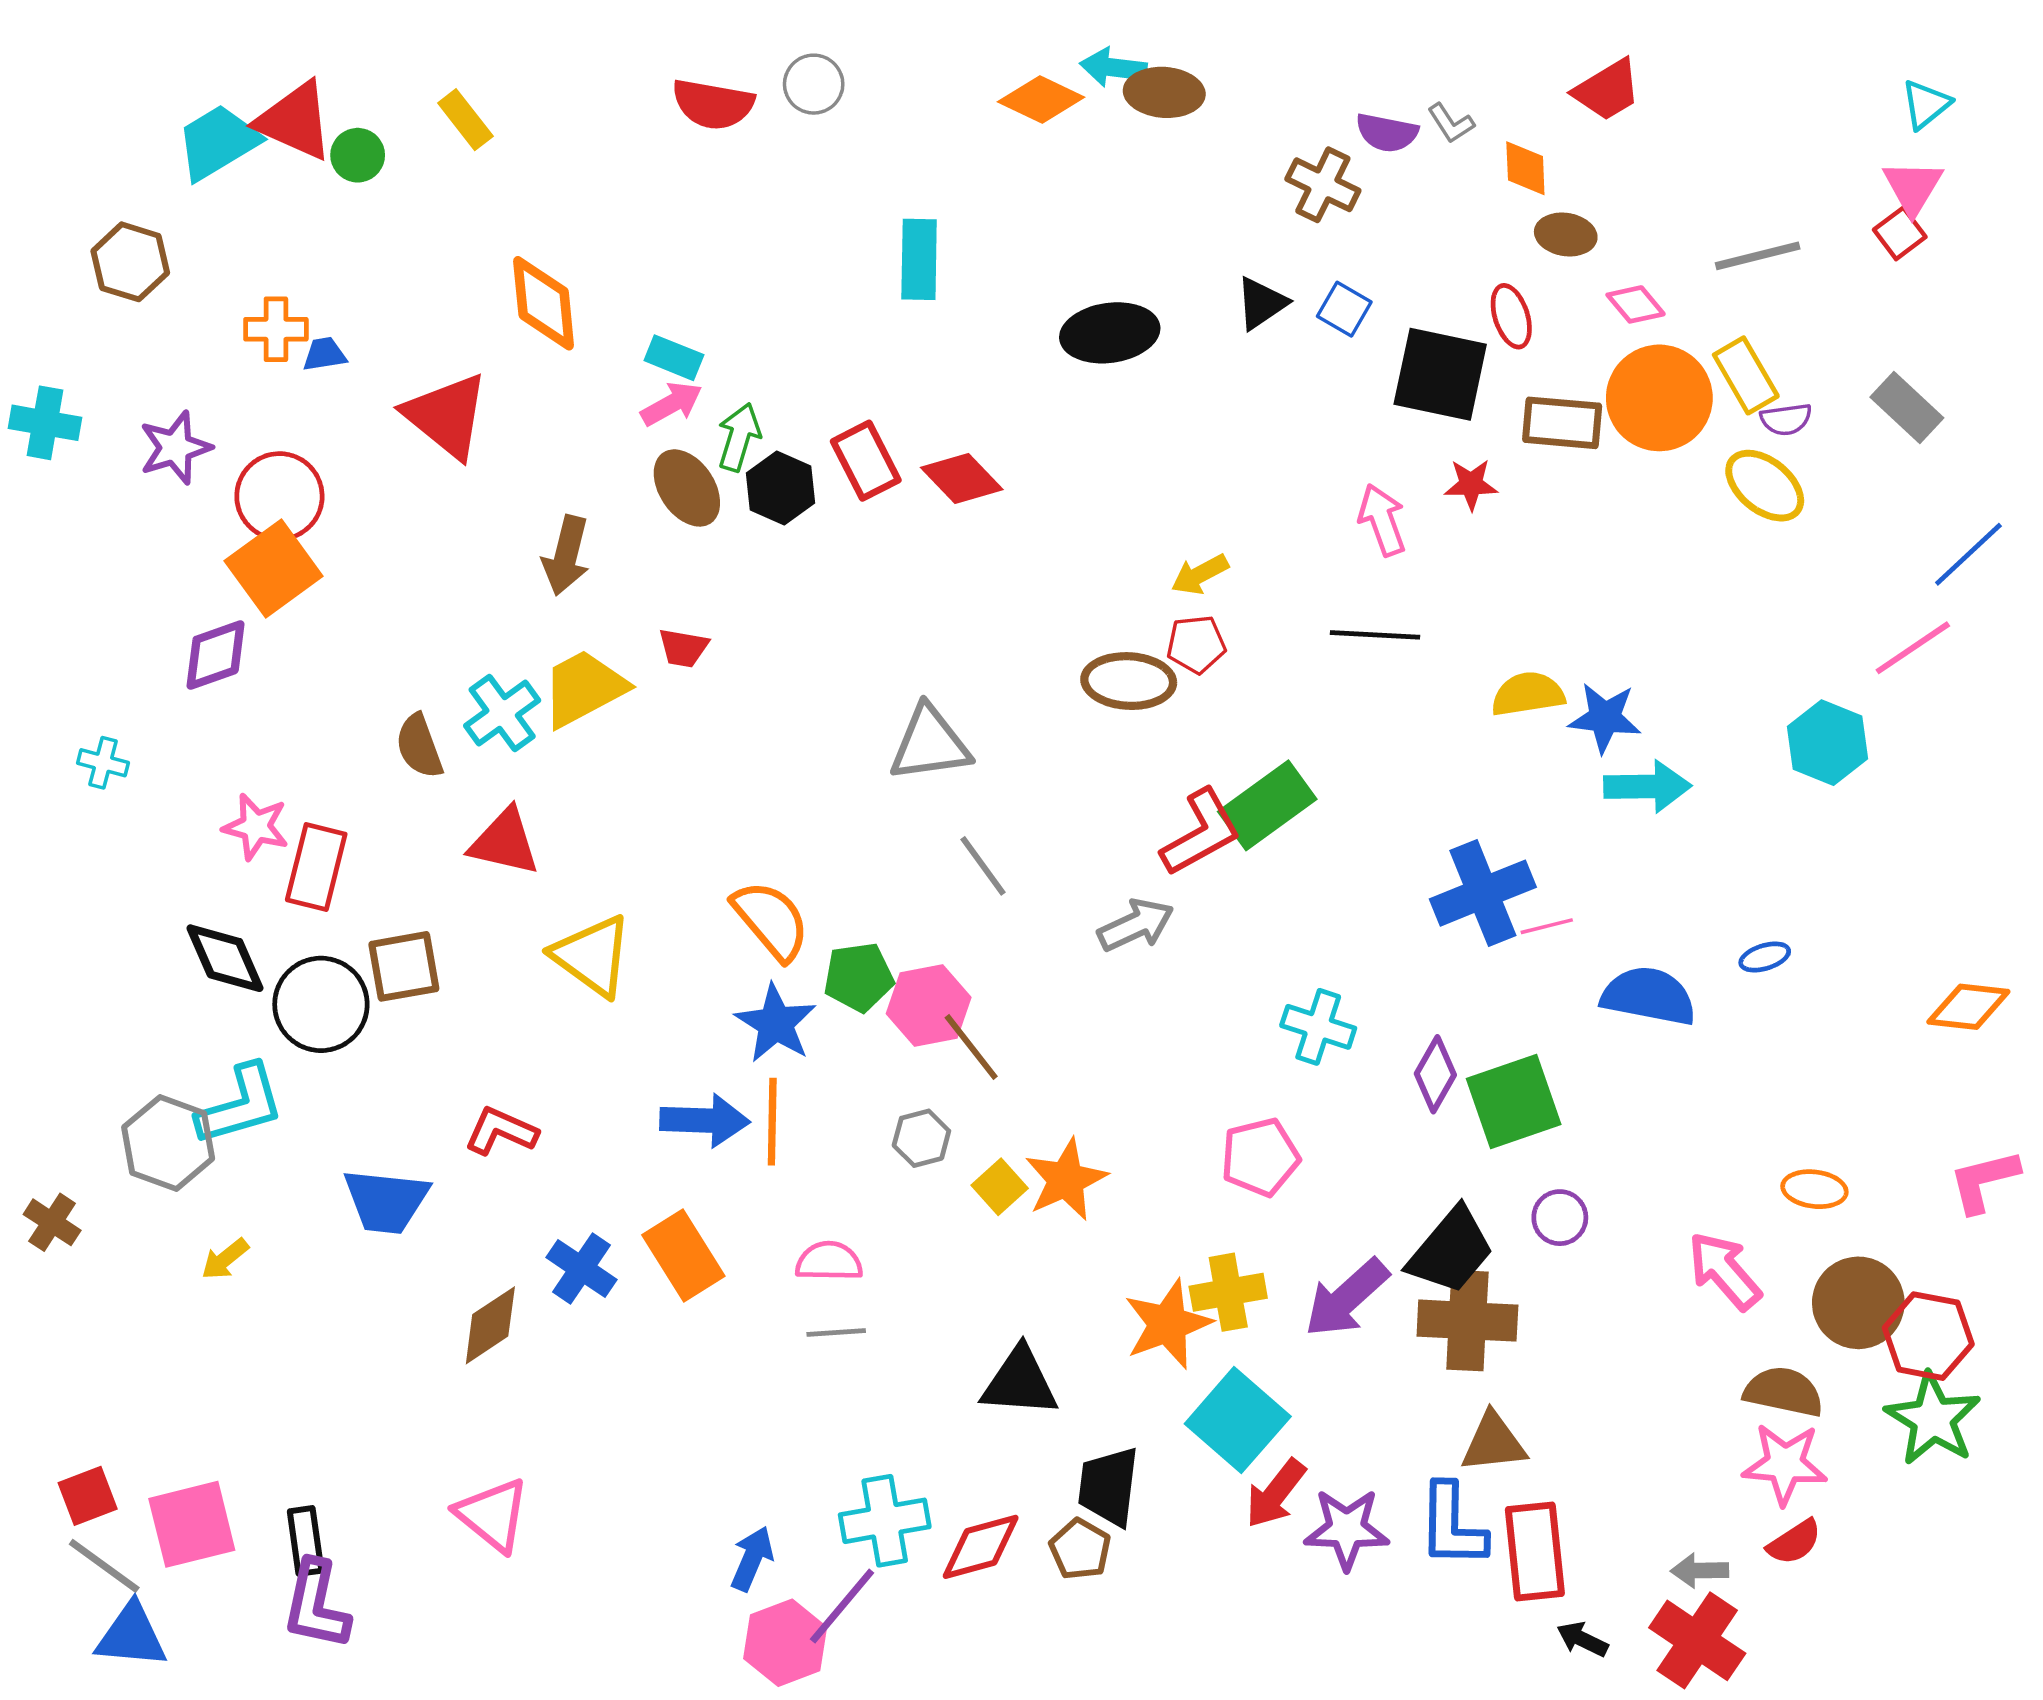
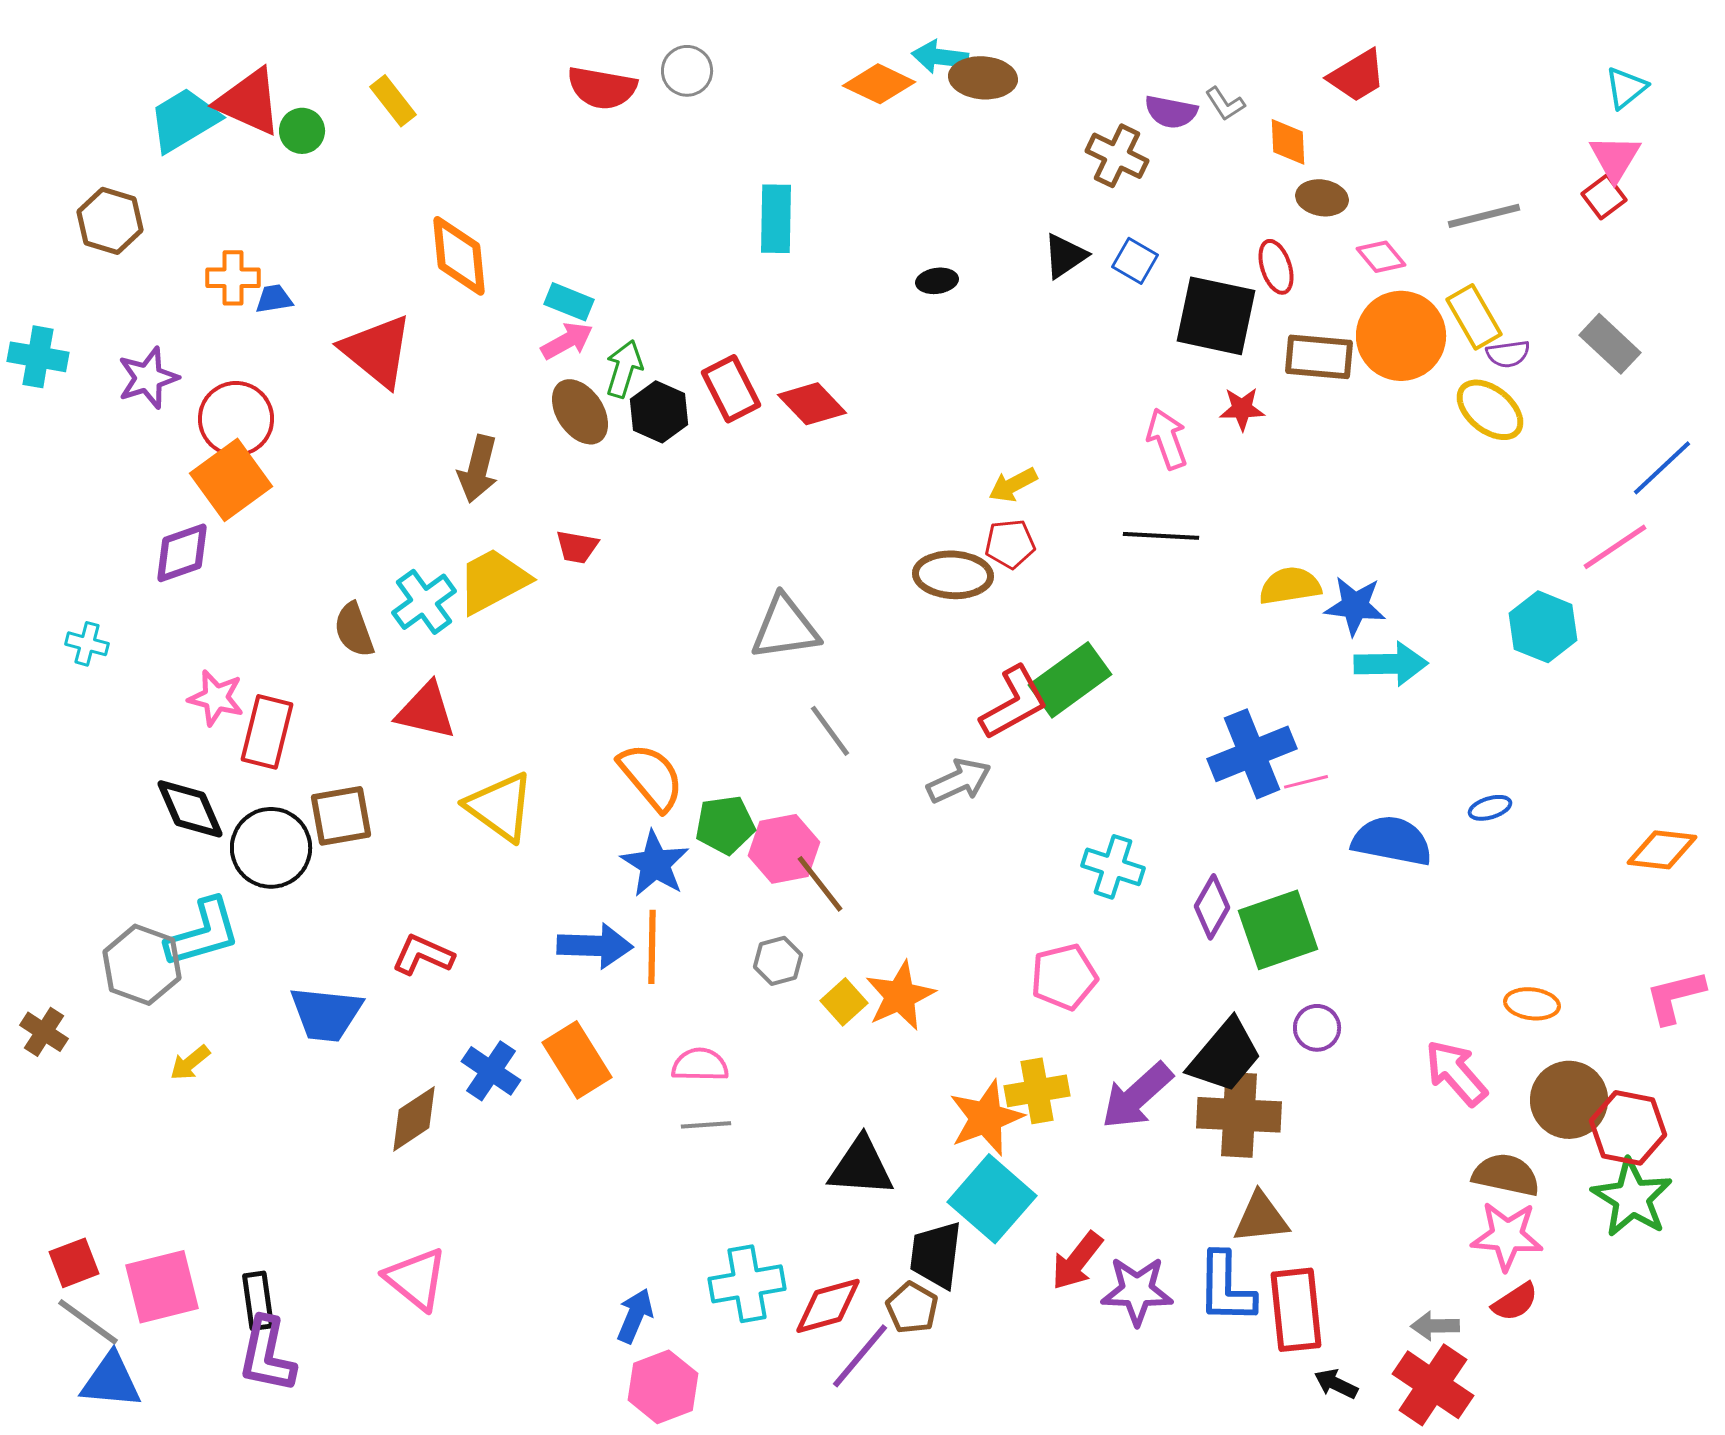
black ellipse: (1110, 333) -> (937, 281), size x0.5
cyan square: (1238, 1420) -> (992, 1199), moved
purple line: (842, 1606) -> (860, 1356), moved

